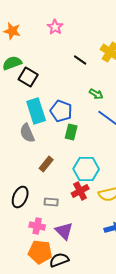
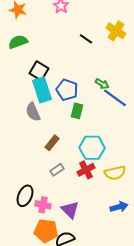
black square: (28, 77) -> (39, 71), moved
green arrow: (96, 94) -> (102, 84), moved
black ellipse: (20, 197) -> (25, 196), moved
gray rectangle: (51, 202) -> (57, 170), moved, turned -40

